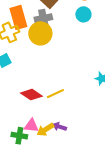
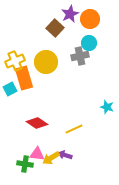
orange rectangle: (18, 17) -> (24, 78), moved
gray cross: (43, 18) -> (80, 56), moved
yellow line: (55, 94) -> (74, 129), moved

